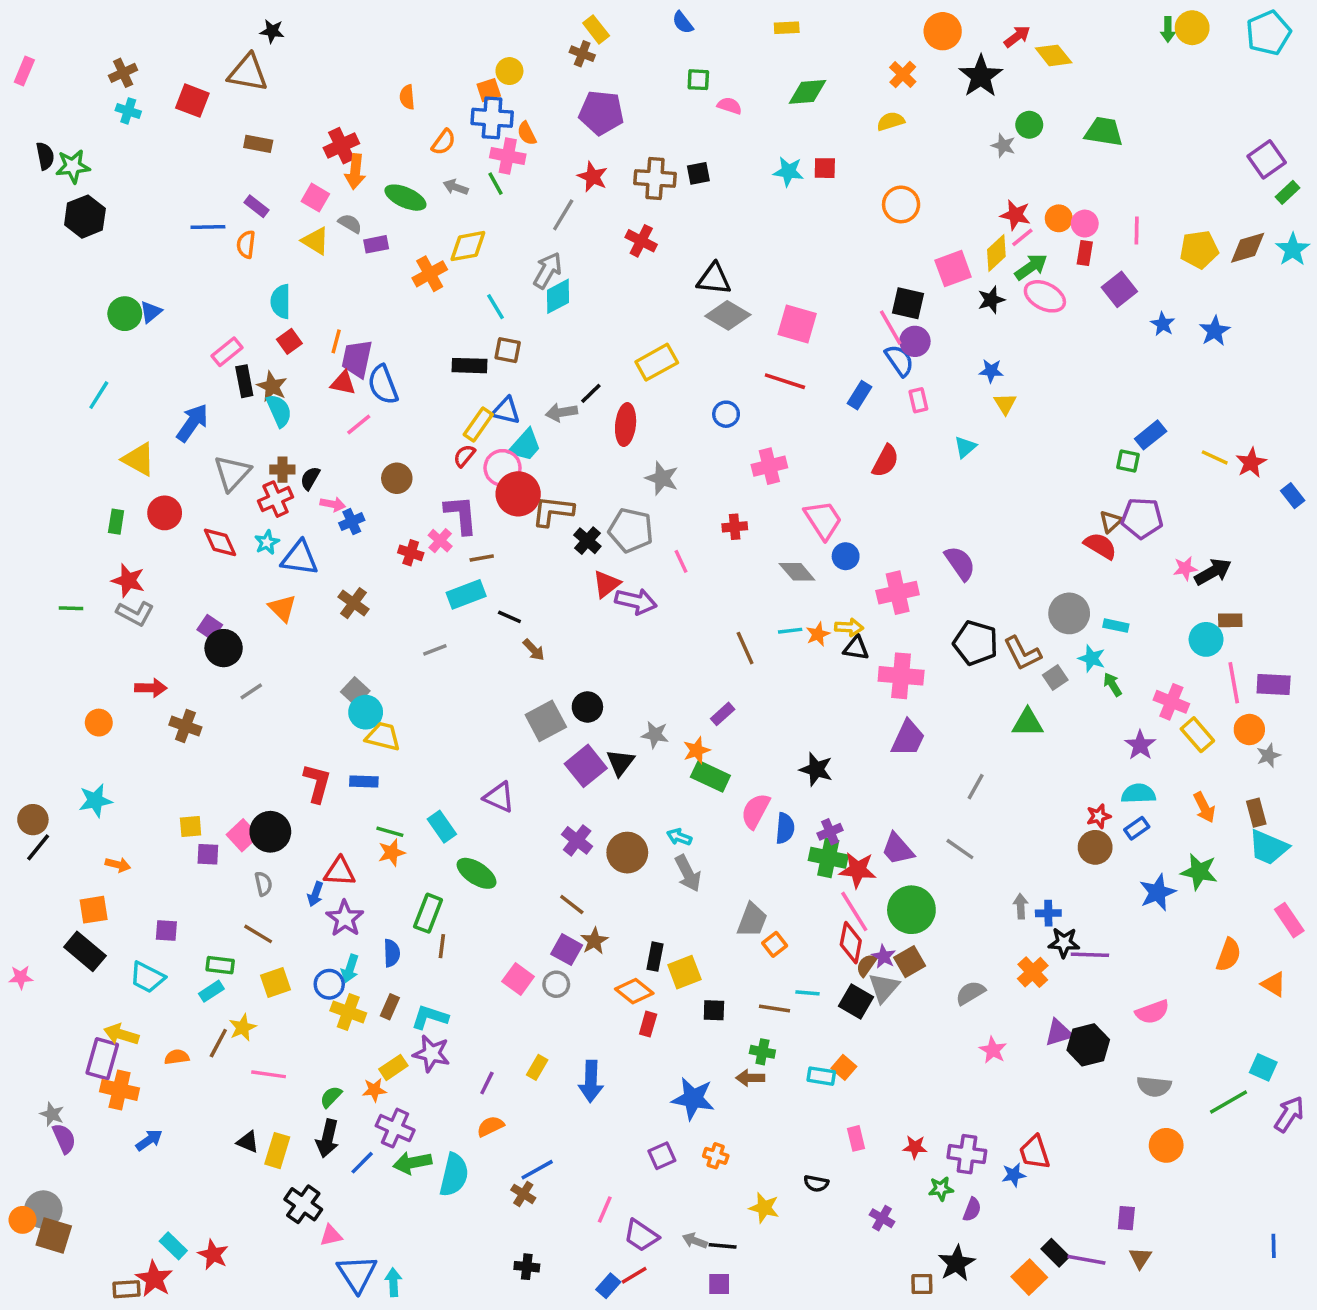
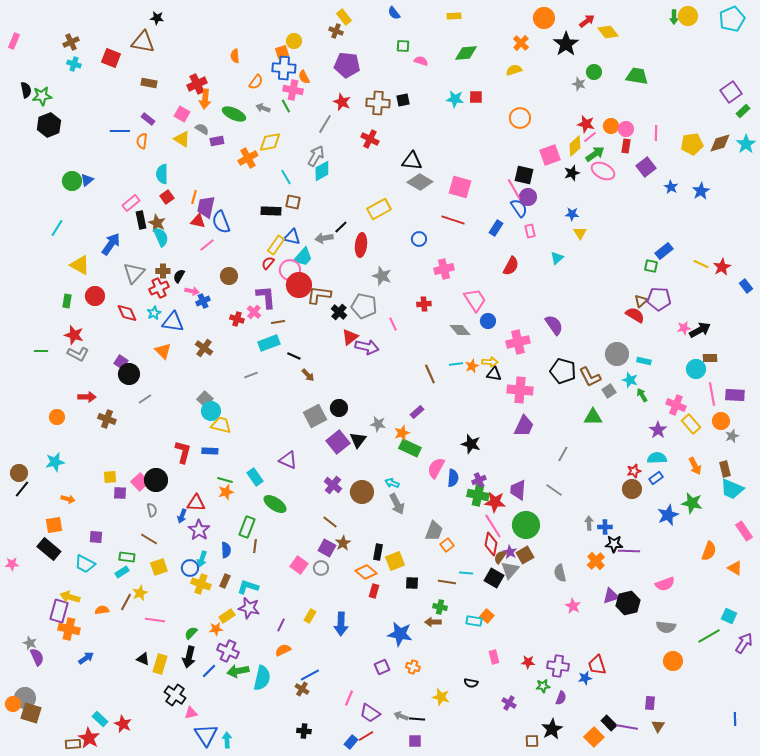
purple trapezoid: (898, 849) -> (518, 490), turned 45
gray semicircle: (970, 993) -> (560, 573), turned -72

